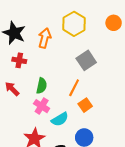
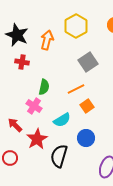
orange line: (74, 88) -> (76, 89), turned 36
red arrow: (12, 89) -> (15, 125), moved
pink cross: (42, 106) -> (34, 106), moved

